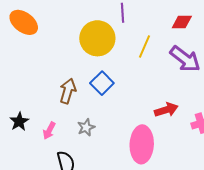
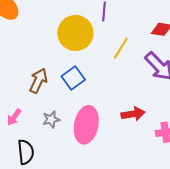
pink ellipse: (142, 144) -> (86, 125), moved

